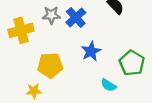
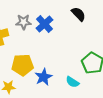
blue star: (91, 51) -> (43, 77), moved

